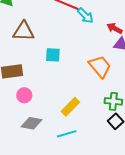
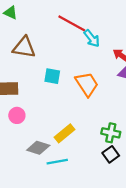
orange trapezoid: (100, 66) -> (87, 84), moved
gray diamond: (32, 123) -> (38, 148), moved

